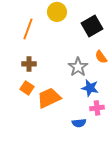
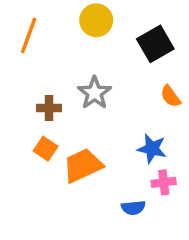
orange line: (28, 29) -> (29, 35), moved
gray star: (78, 67) -> (94, 93), moved

